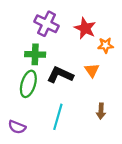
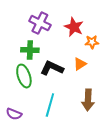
orange triangle: (92, 70) -> (80, 64), turned 32
green ellipse: (28, 84) -> (24, 76), turned -35
brown arrow: (101, 111) -> (88, 100), size x1.5

